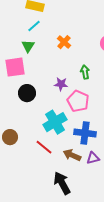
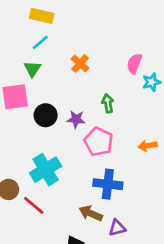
black circle: (27, 93) -> (46, 115), moved
cyan cross: (55, 122) -> (46, 170), moved
red line: (44, 147) -> (34, 205), moved
purple triangle: (93, 158) -> (117, 228), moved

